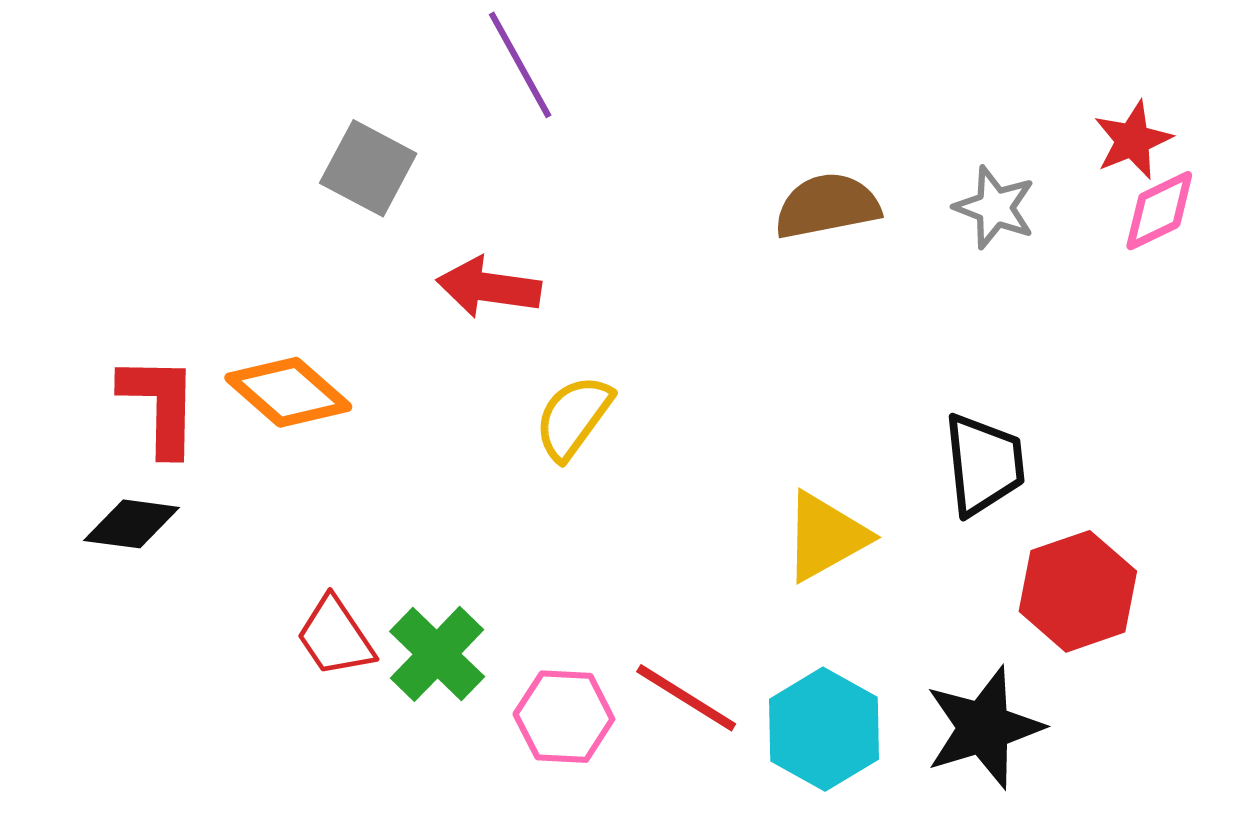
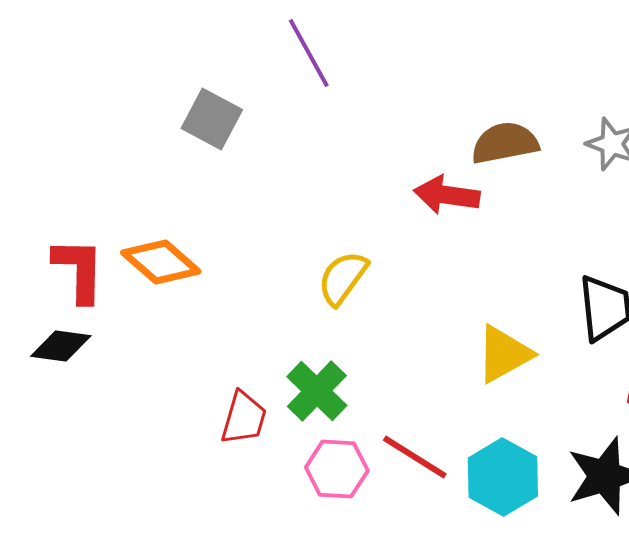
red arrow: (489, 287) -> (447, 195), moved
red trapezoid: (335, 637) -> (244, 418), moved, turned -130
green cross: (437, 654) -> (317, 391), moved

